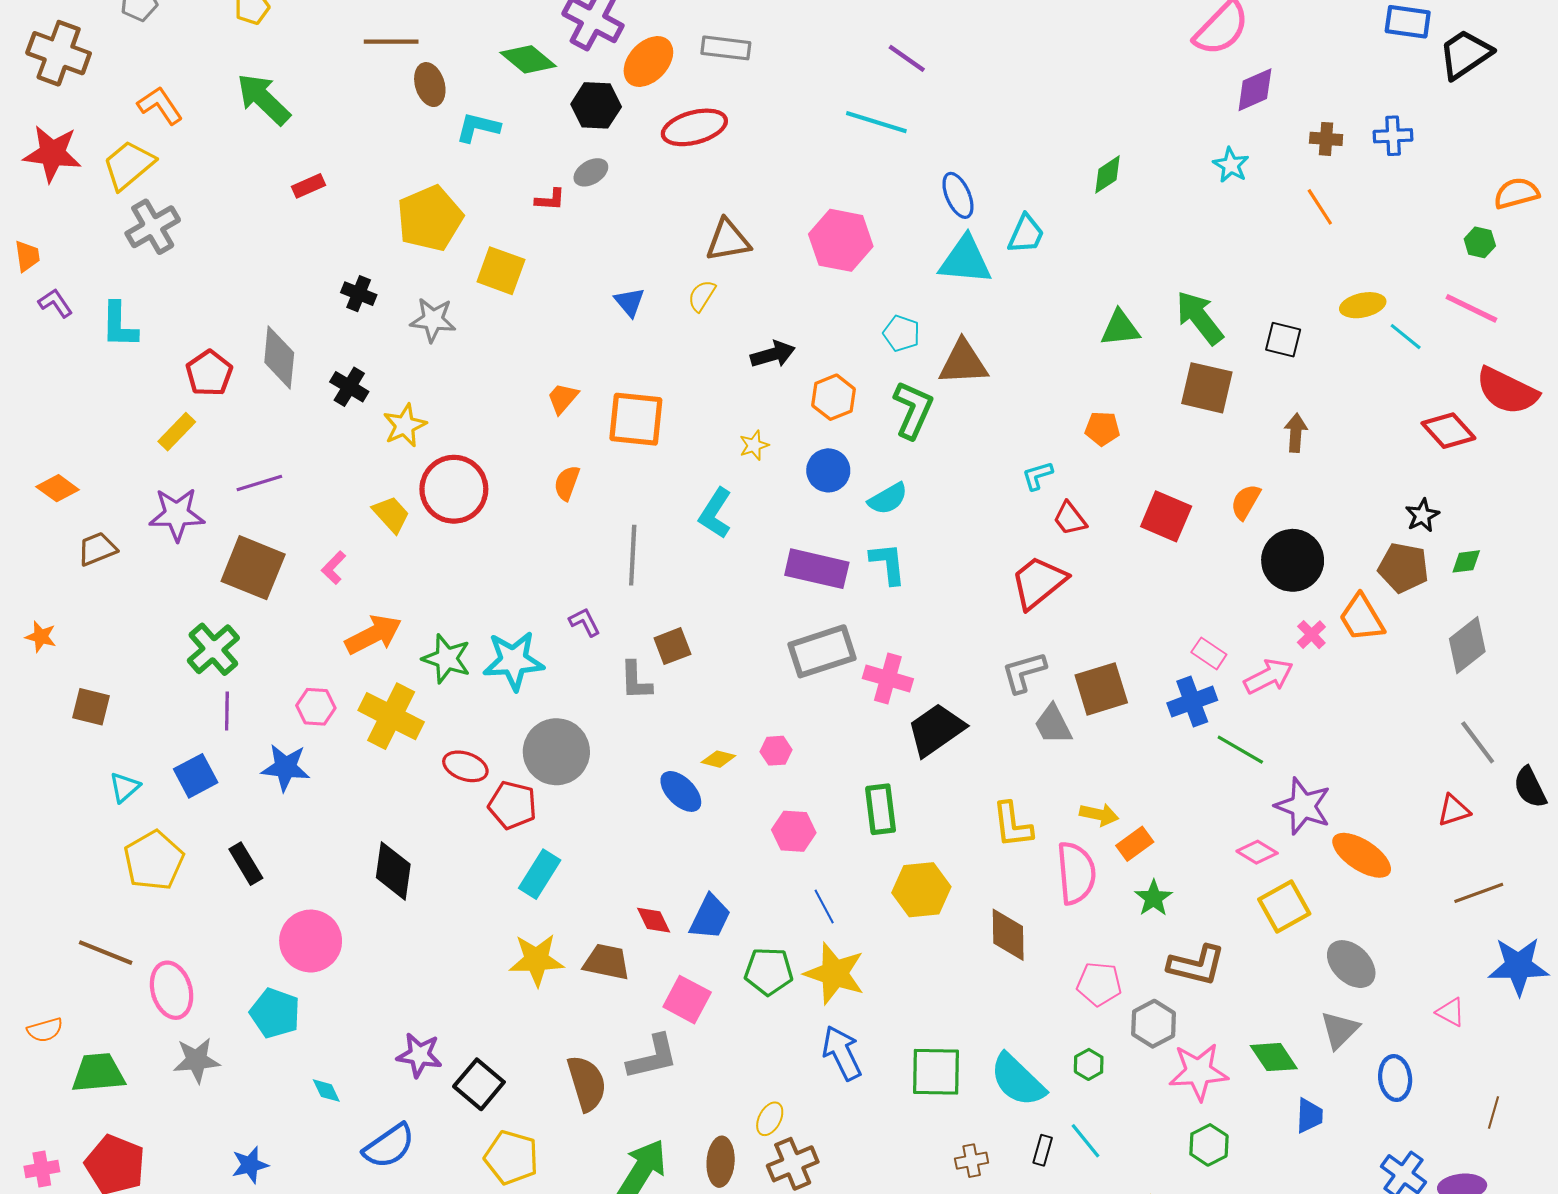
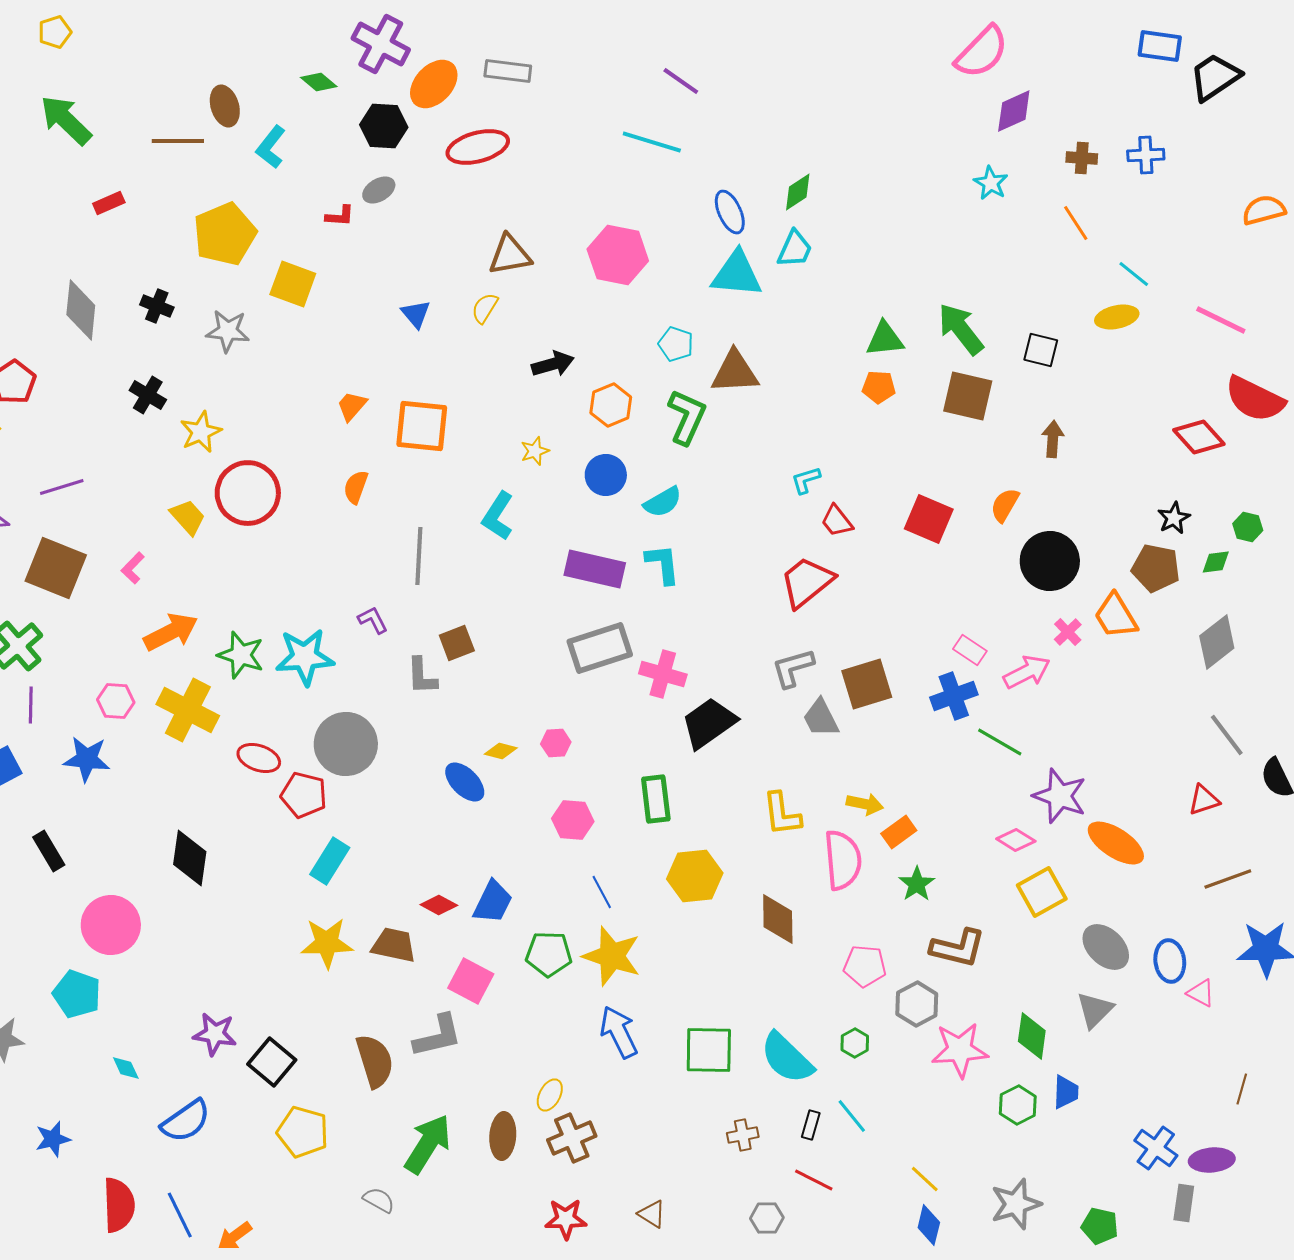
brown line: (391, 42) -> (178, 141), moved
green diamond: (528, 59) -> (319, 82), size x0.7
cyan L-shape: (478, 127) -> (271, 147), turned -66
green diamond: (1108, 174) -> (798, 192), moved
green hexagon: (1480, 242) -> (1248, 527), moved
cyan line: (1406, 337) -> (1134, 274), moved
gray diamond: (279, 357) -> (81, 310), moved
orange pentagon: (1102, 429) -> (879, 387), moved
red diamond: (654, 920) -> (439, 905), turned -36
green diamond: (1274, 1057) -> (1032, 1036), turned 42
blue ellipse: (1395, 1078) -> (1170, 961), moved
green hexagon: (1209, 1145) -> (1018, 1105), moved

